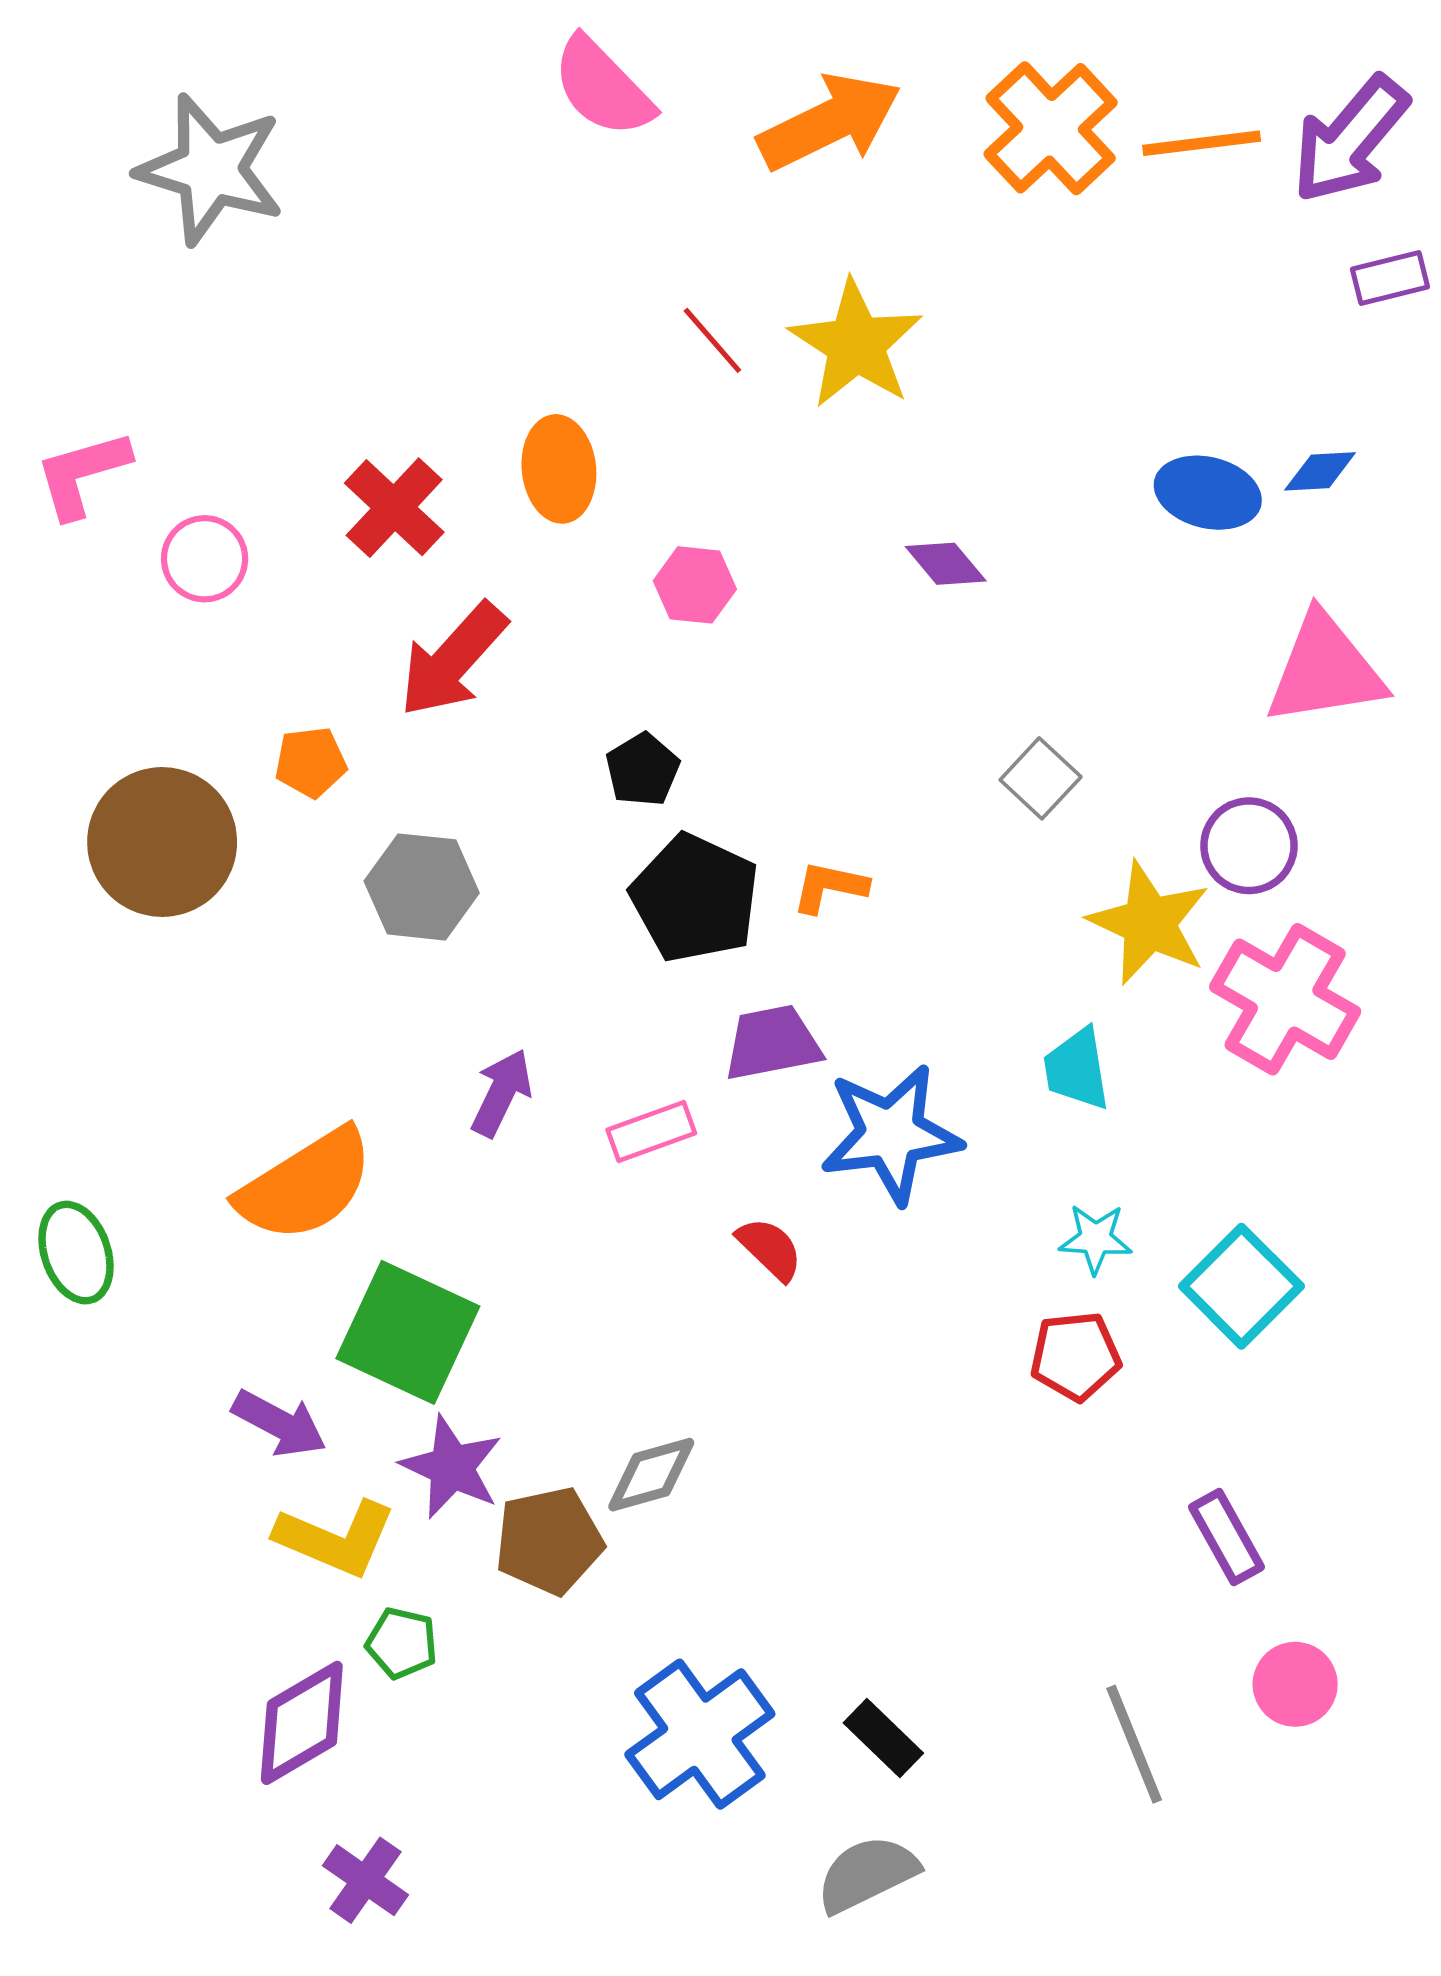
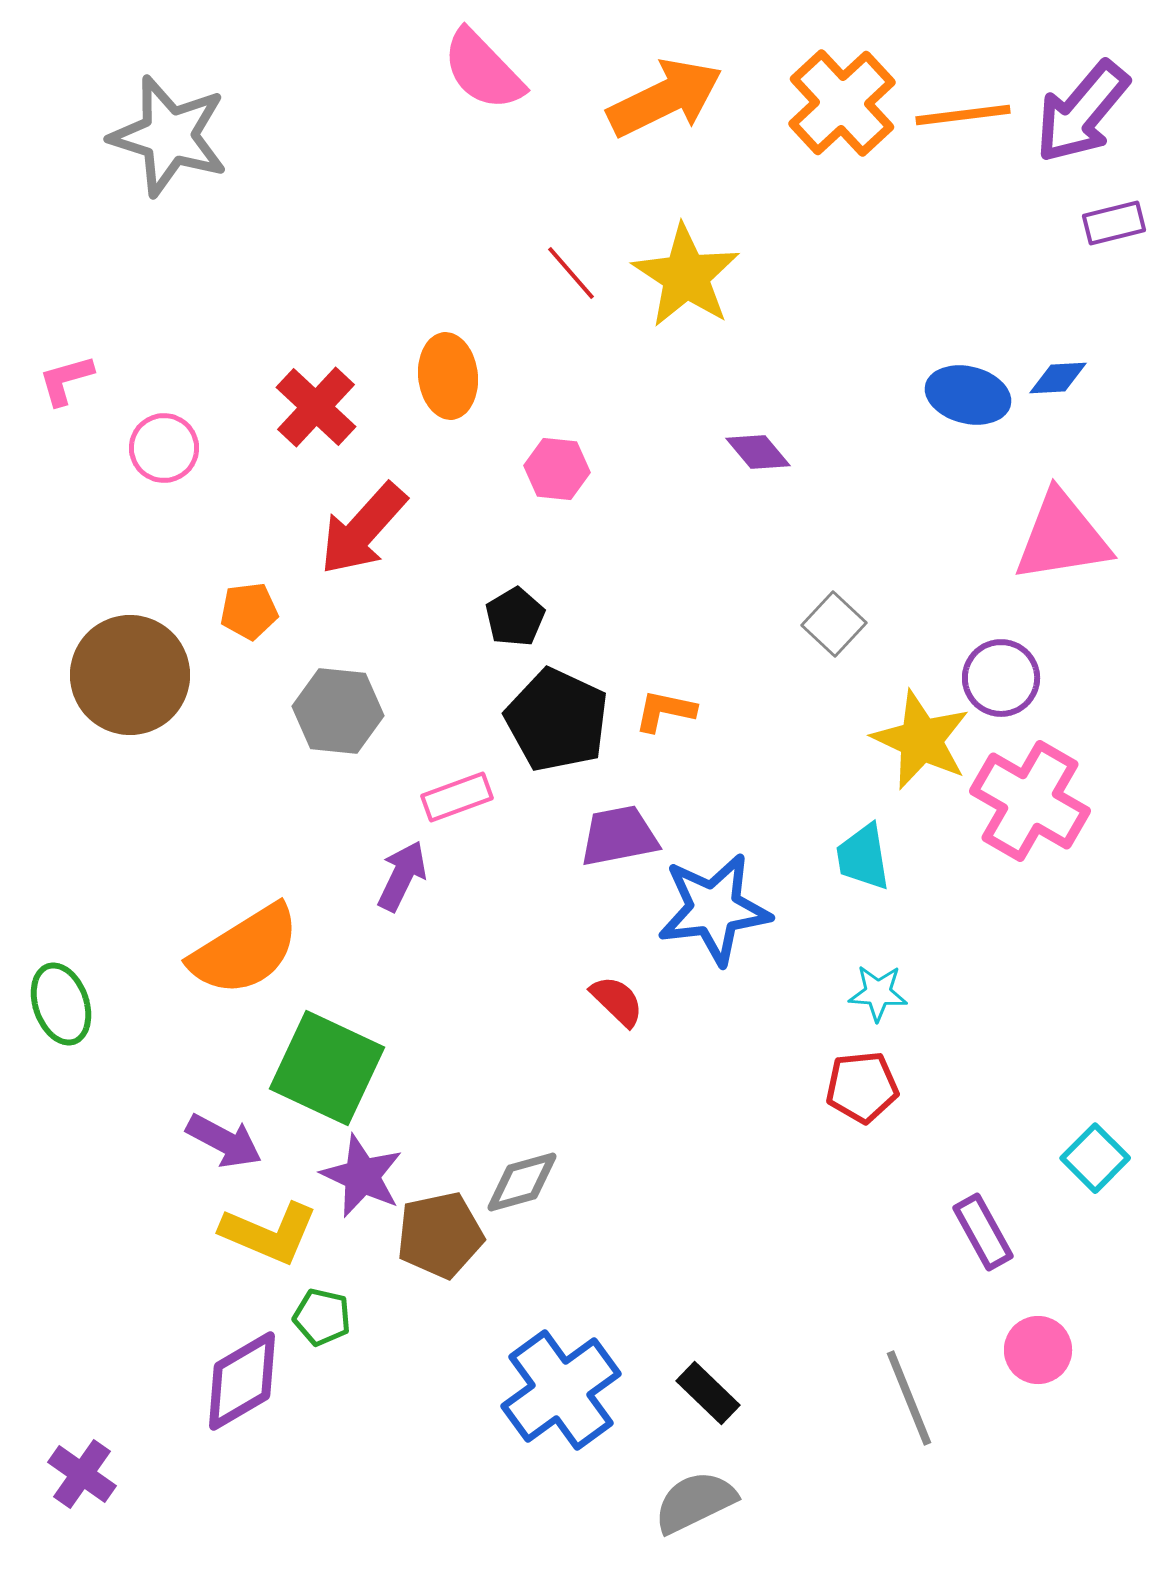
pink L-shape: (82, 474) -> (66, 380), size x0.7
pink rectangle: (651, 1131) -> (457, 797), moved
cyan square: (1241, 1286) -> (1095, 1158), moved, size x0.7
purple cross: (366, 1880) -> (82, 1474), moved

